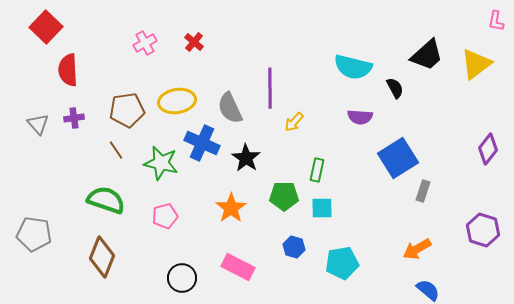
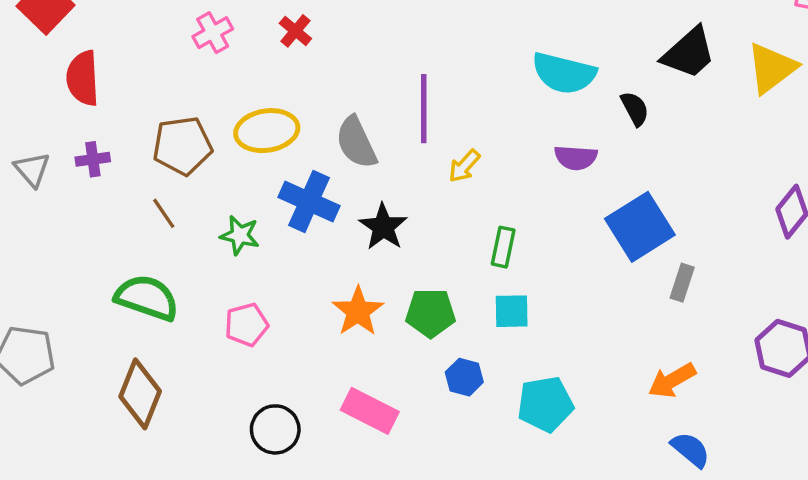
green star: (161, 163) -> (240, 235), size x0.7
green pentagon: (284, 196) -> (431, 313), moved

